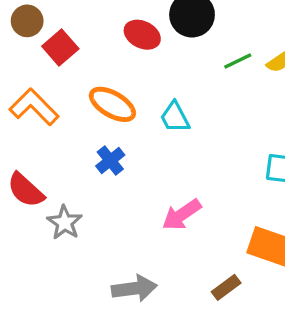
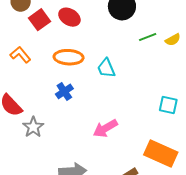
red ellipse: (142, 35) -> (69, 17), moved
orange ellipse: (112, 104) -> (69, 57), turned -32
orange L-shape: (34, 107) -> (20, 55), size x0.7

